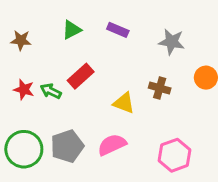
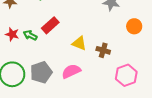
brown cross: (160, 88) -> (103, 50), moved
pink hexagon: (175, 155) -> (126, 75), moved

